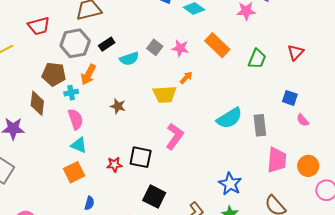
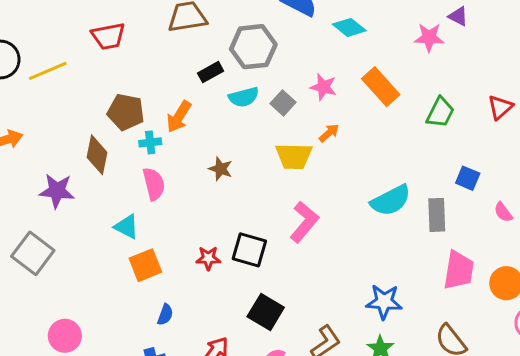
gray hexagon: (75, 43) -> (253, 47), moved
gray square: (155, 47) -> (283, 103), moved
blue square: (290, 98) -> (468, 178), moved
cyan triangle: (79, 145) -> (127, 227), moved
blue star: (230, 184) -> (384, 302), turned -30

